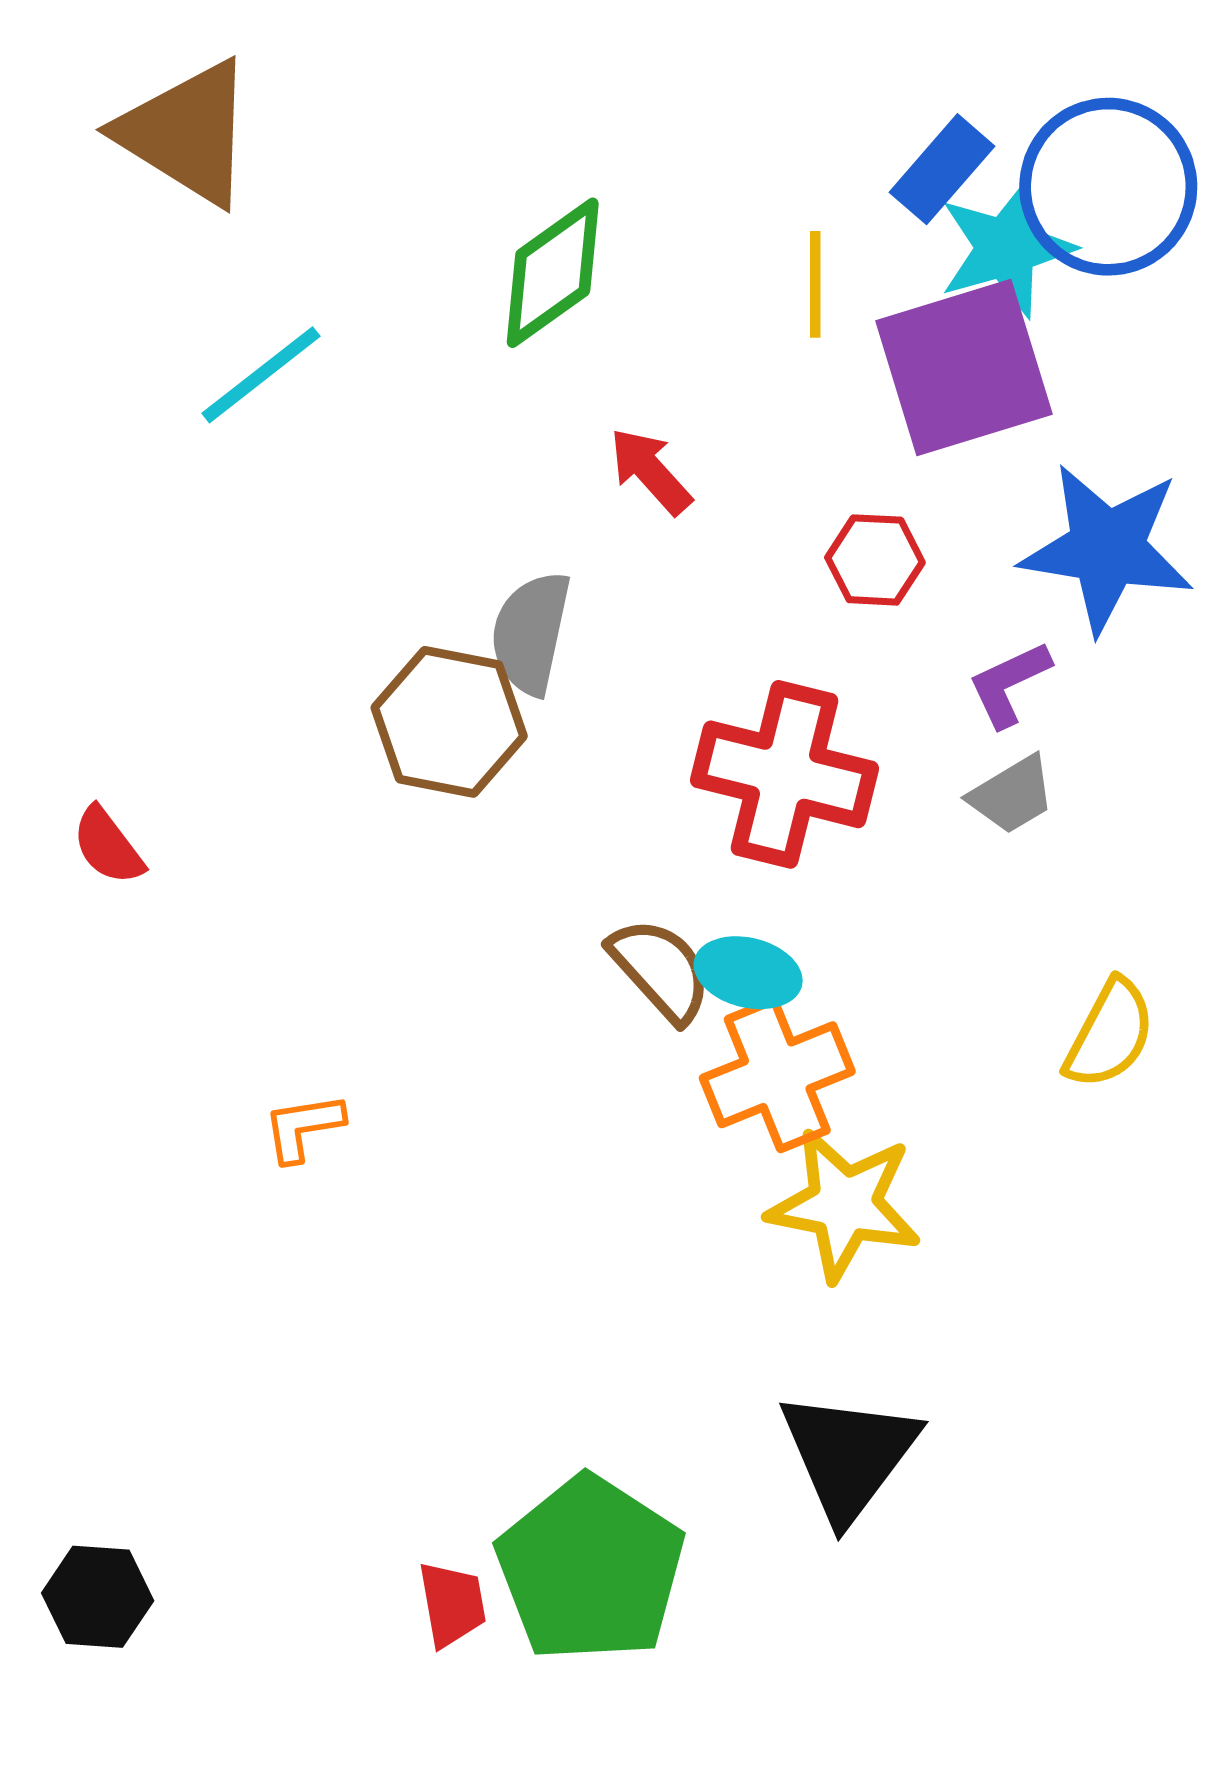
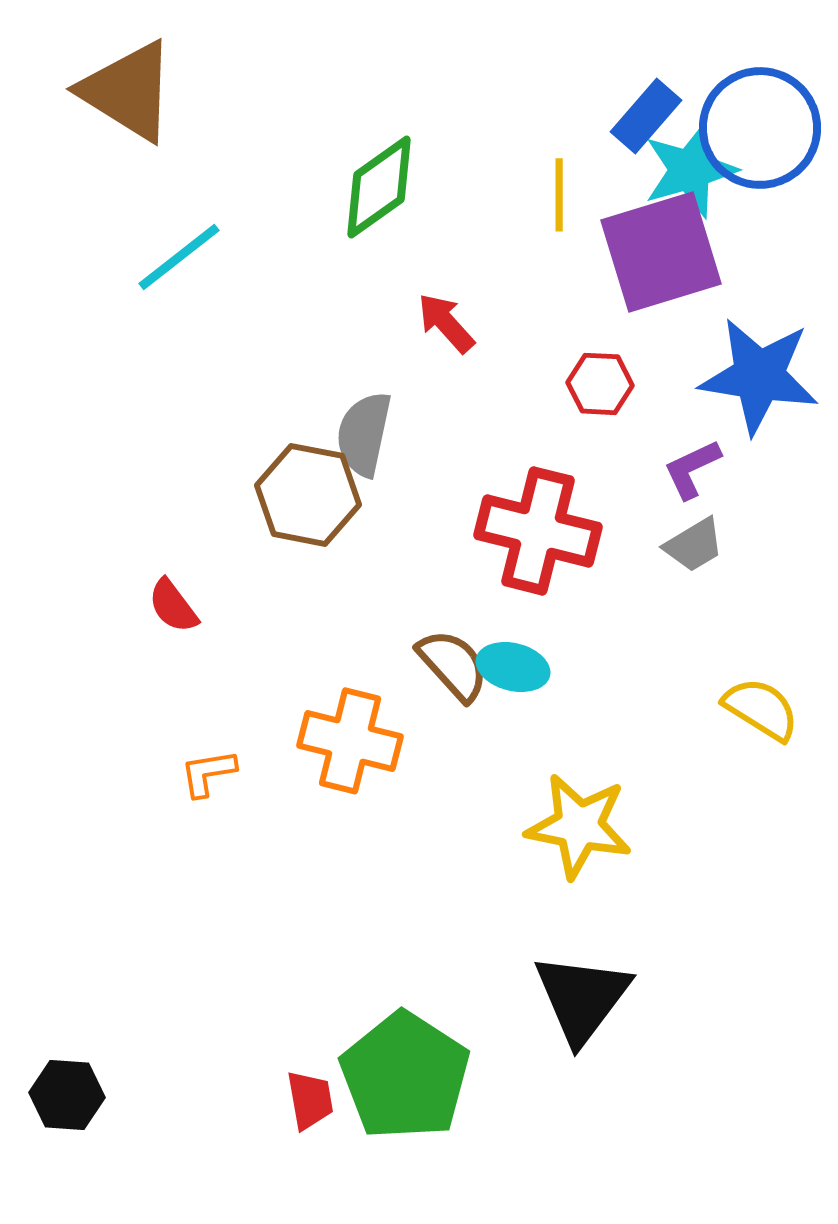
red semicircle: (108, 846) -> (173, 606), moved
yellow semicircle: (1110, 1034) -> (761, 709), turned -86
orange cross: (777, 1075) -> (350, 741), moved, turned 36

